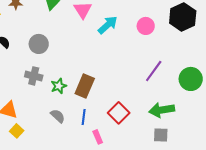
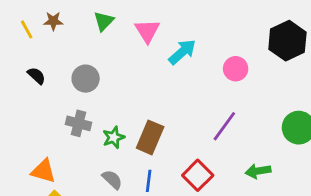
pink circle: (146, 26) -> (236, 69), moved
purple line: (154, 71) -> (224, 126), moved
green arrow: (162, 110) -> (258, 171), size x0.7

